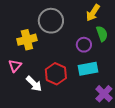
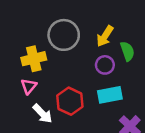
yellow arrow: (93, 13) -> (105, 36), moved
pink triangle: (15, 66) -> (29, 86), moved

